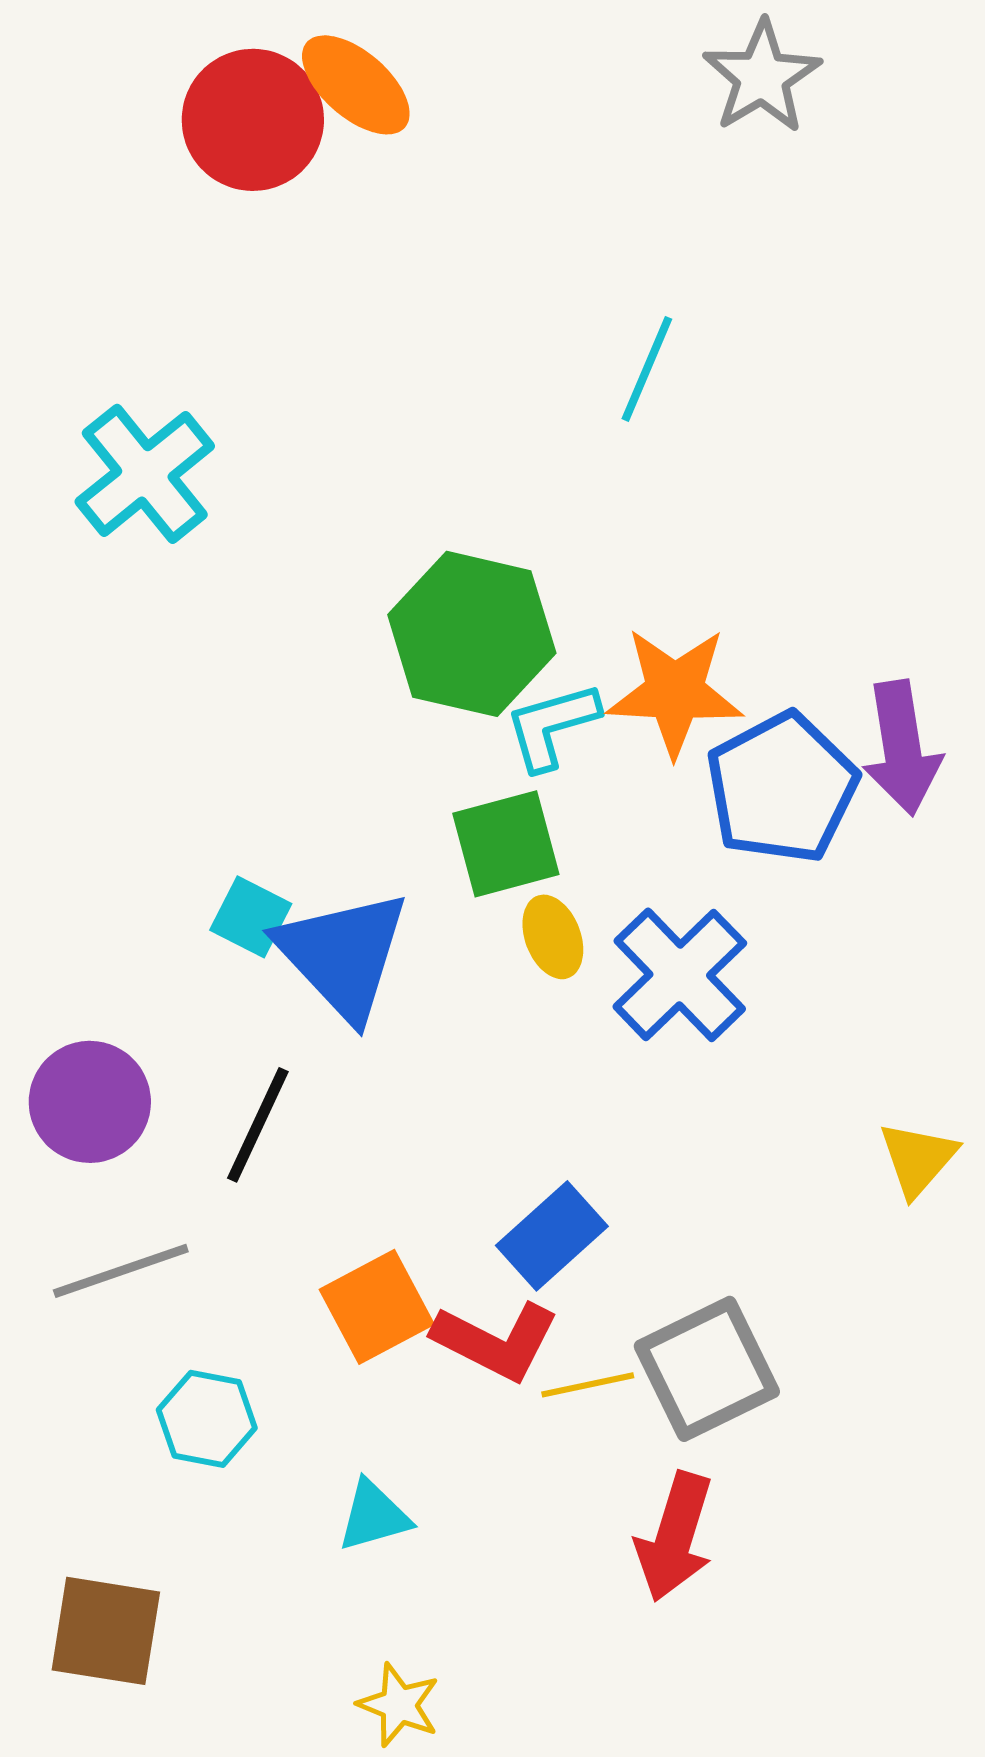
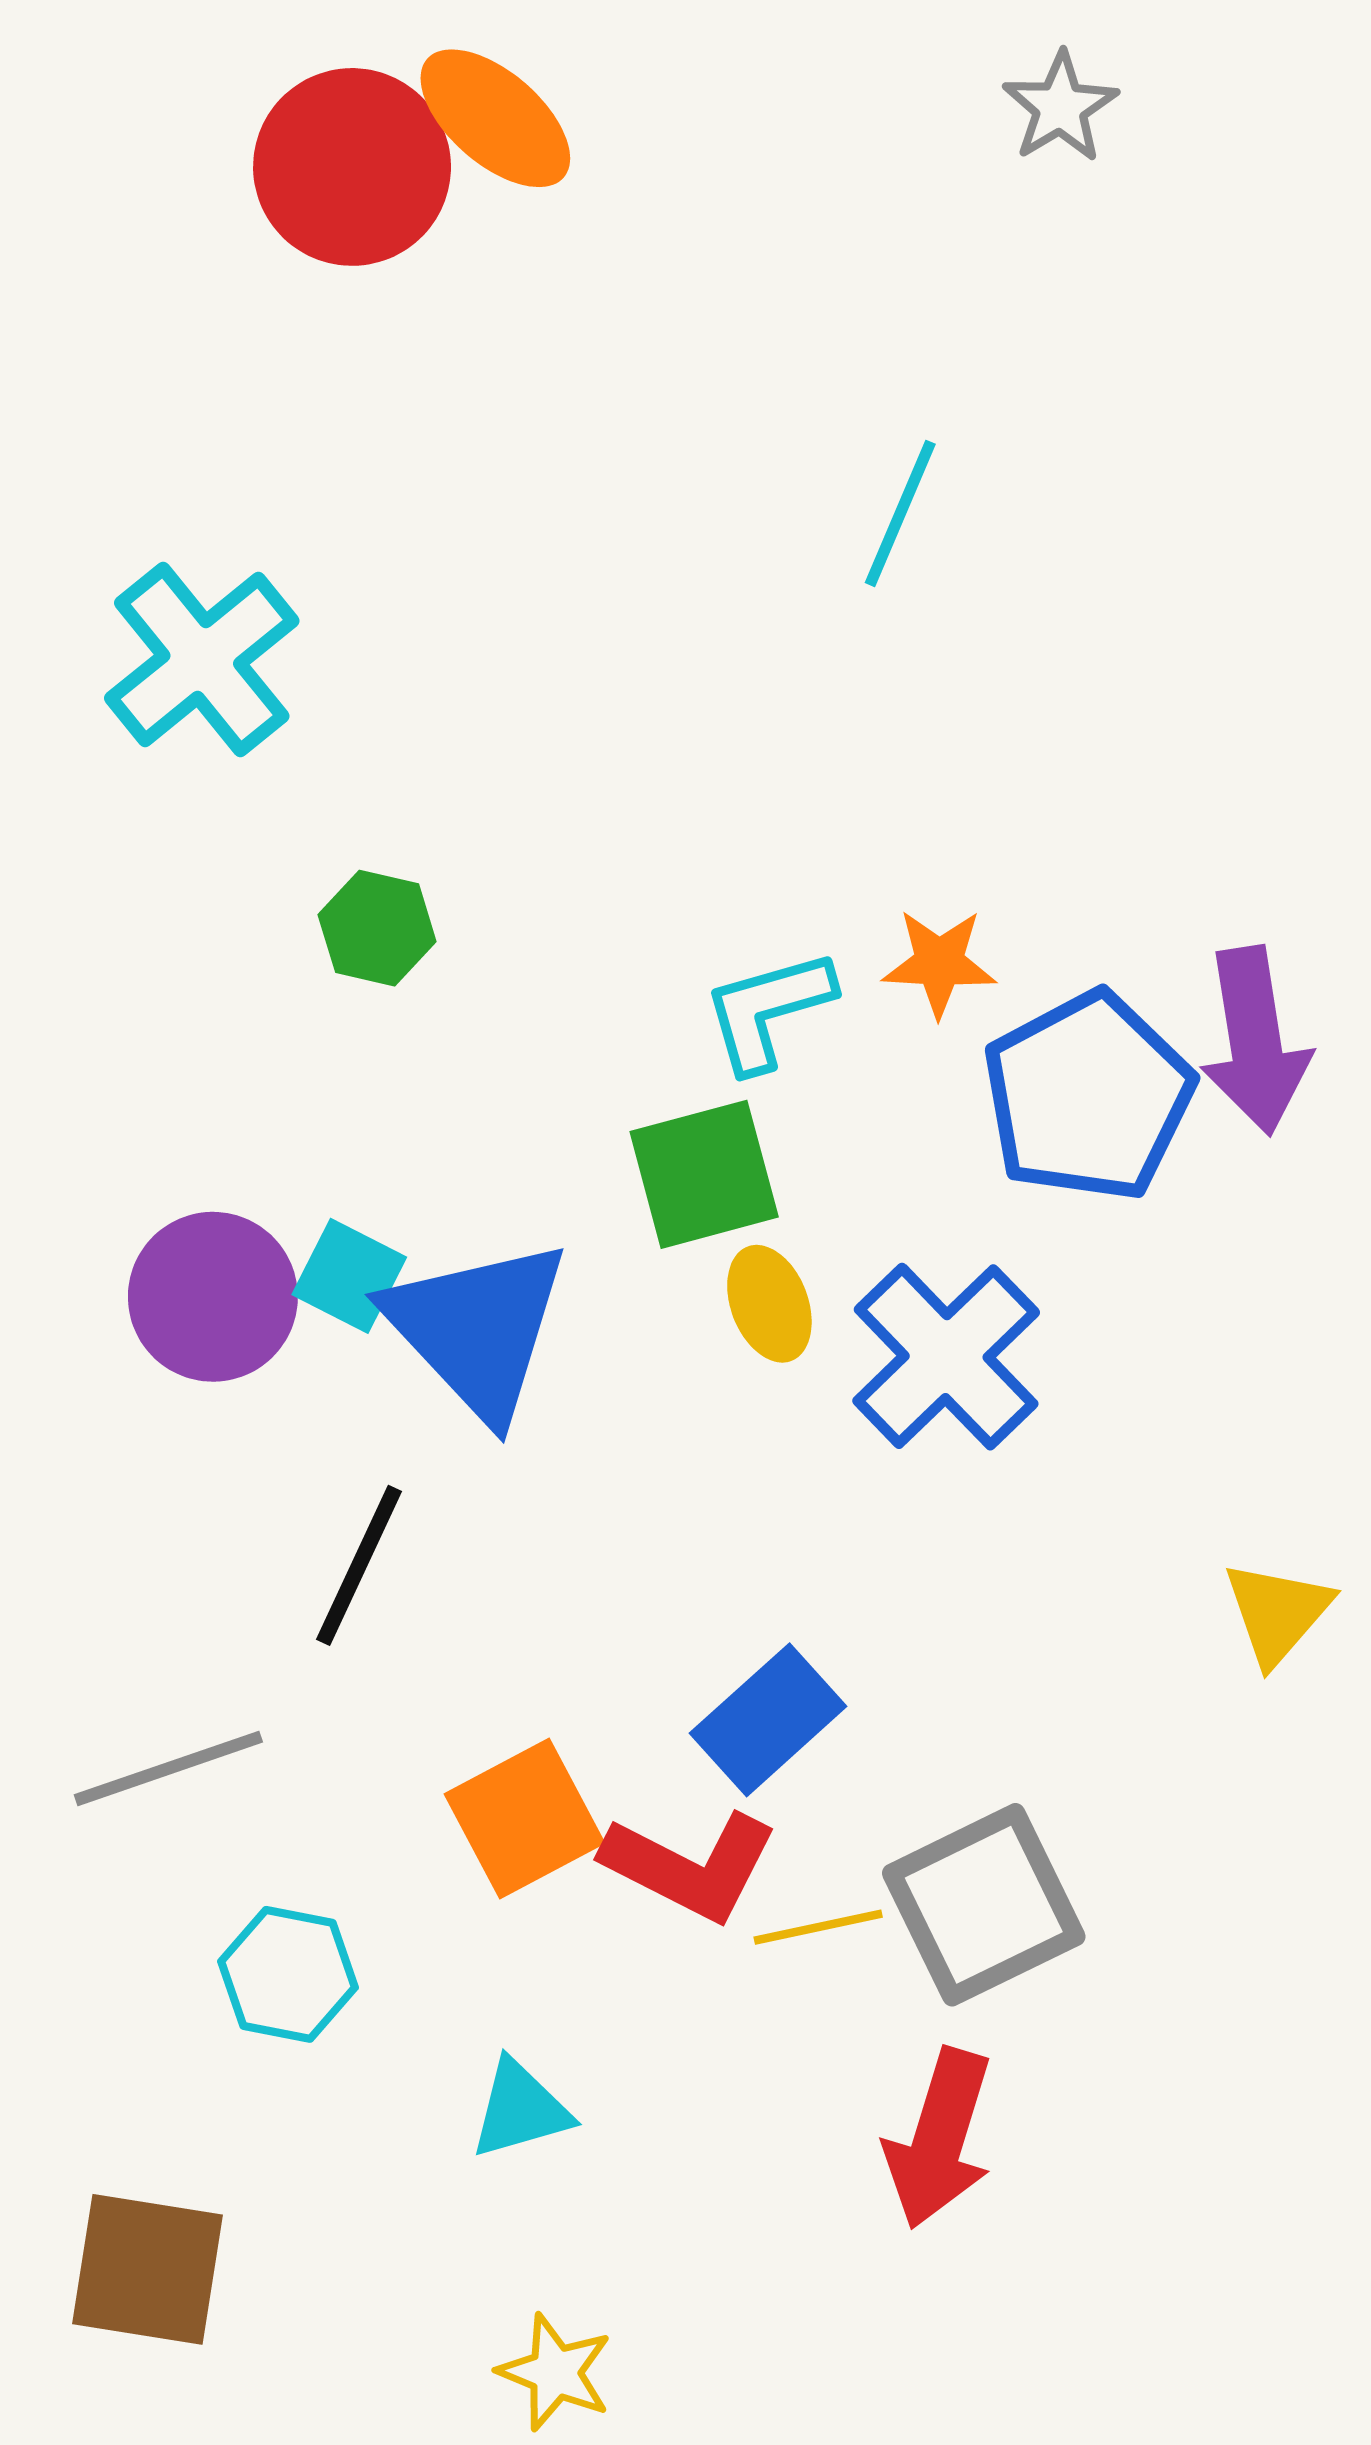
gray star: (762, 77) -> (1060, 107), size x0.7
green hexagon: (472, 634) -> (377, 928), moved, size x0.5
orange star: (675, 692) -> (939, 963), size x0.6
purple circle: (90, 1102) -> (213, 1297), moved

